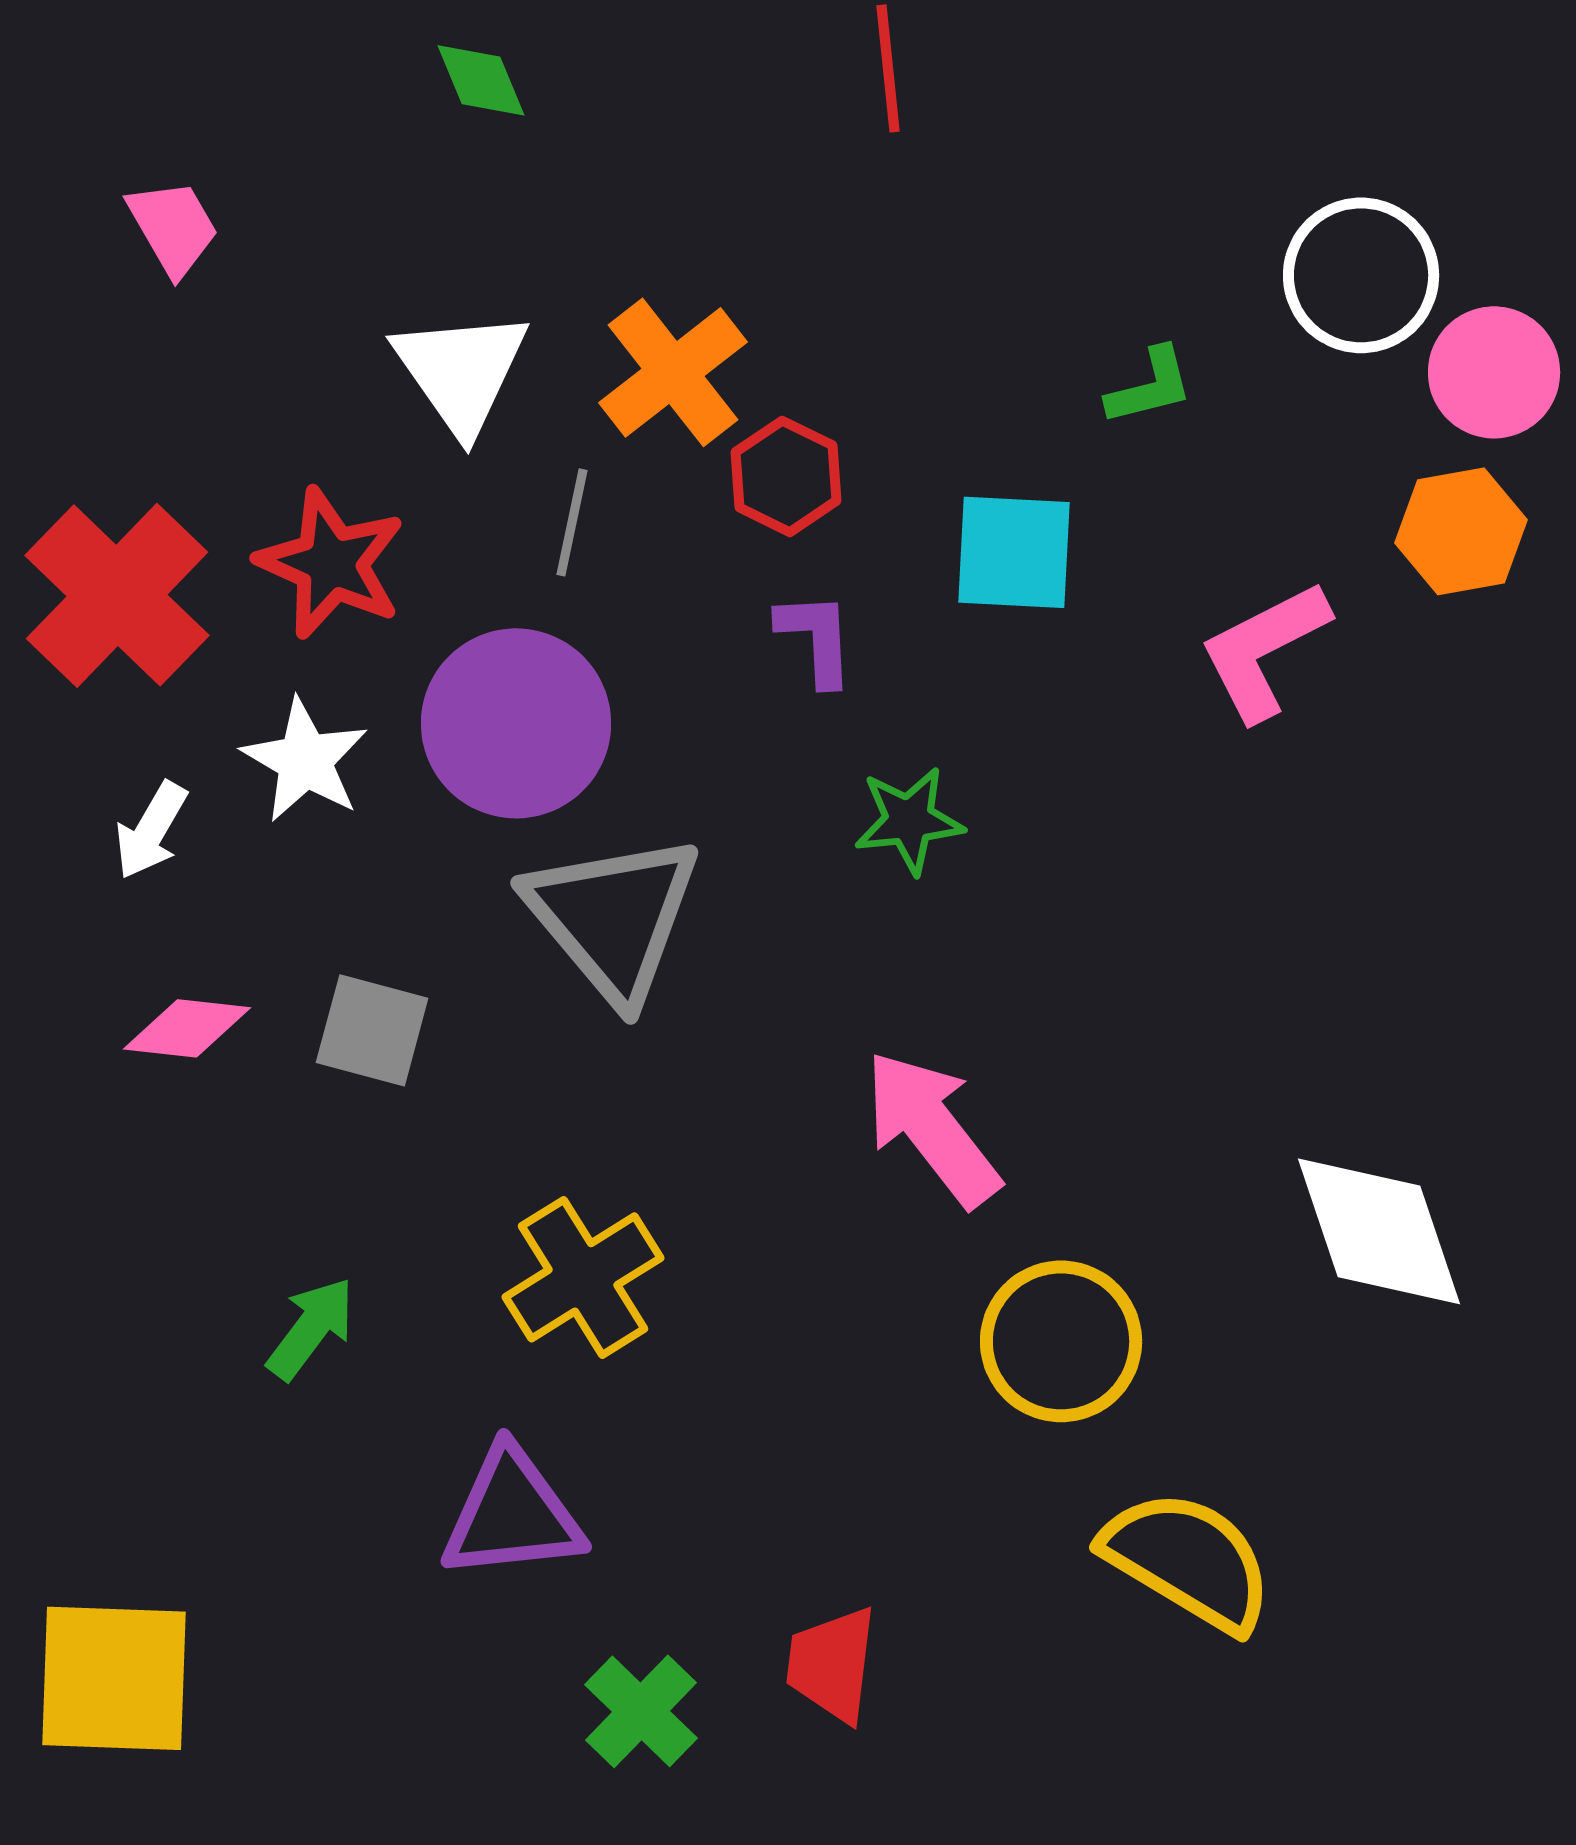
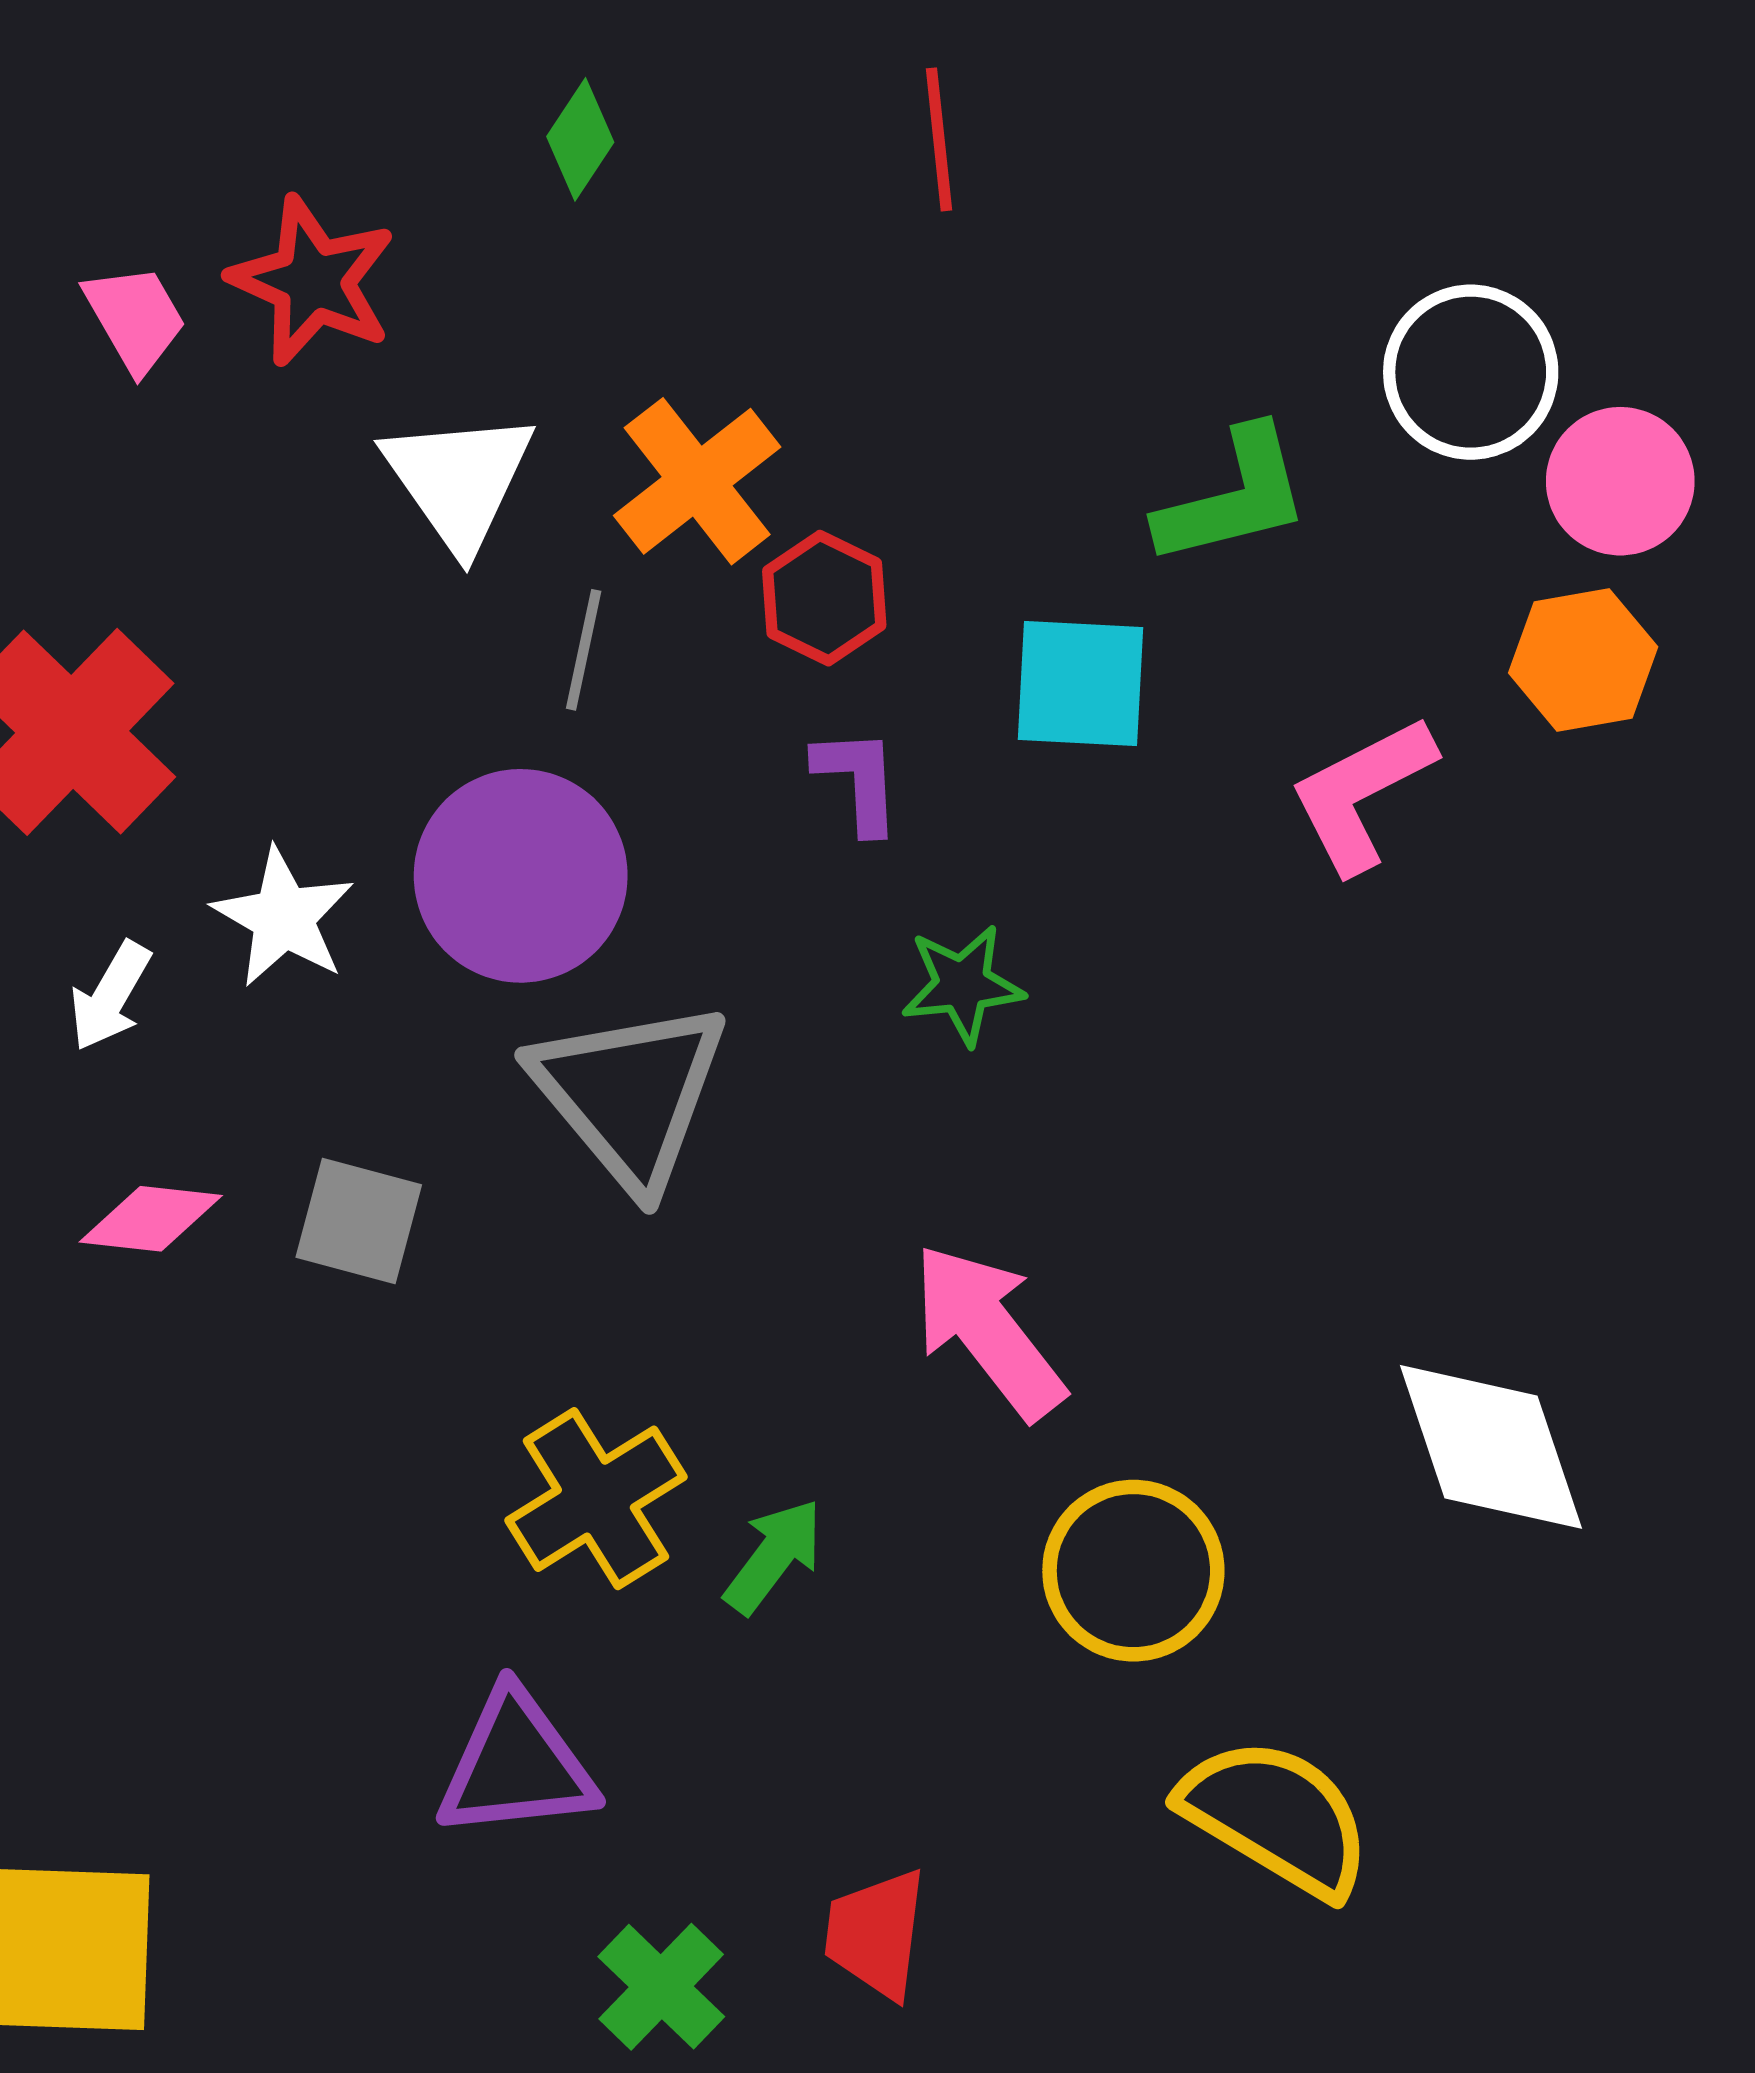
green diamond: (481, 80) -> (580, 139), moved, turned 56
green L-shape: (1150, 386) -> (1233, 497), size x1.6
red star: (331, 563) -> (313, 281), moved
green arrow: (311, 1328) -> (774, 1556), moved

